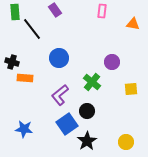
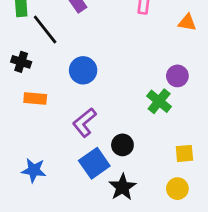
black cross: (12, 62) -> (21, 62), moved
purple circle: (112, 62) -> (177, 76), moved
green cross: (92, 82) -> (159, 101), moved
yellow square: (131, 89) -> (184, 153), moved

